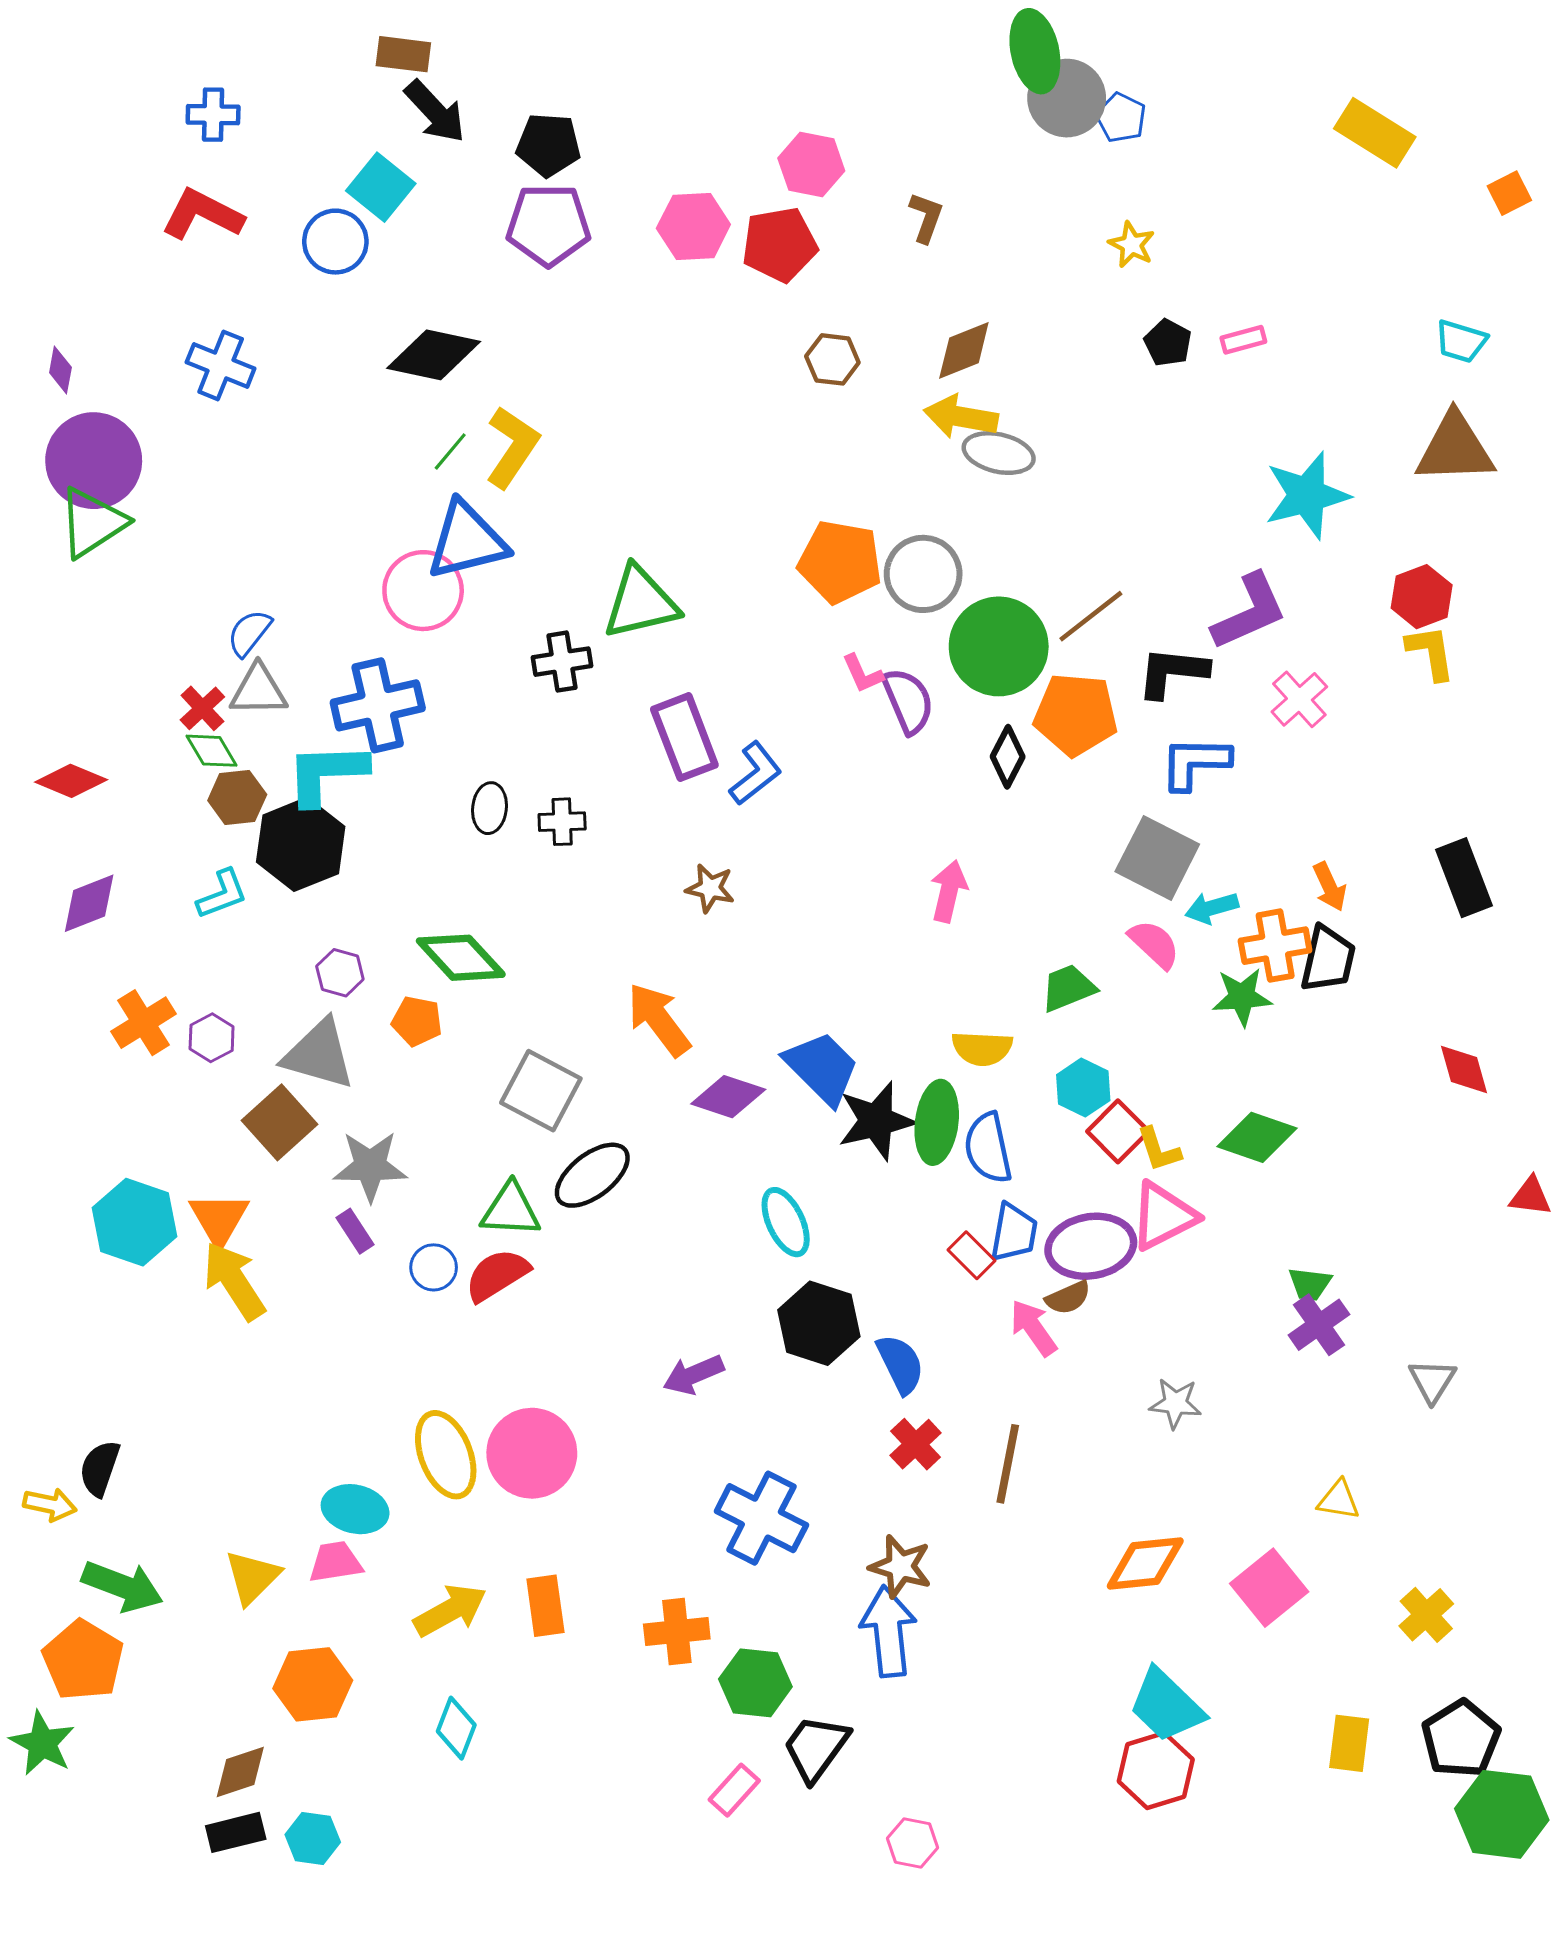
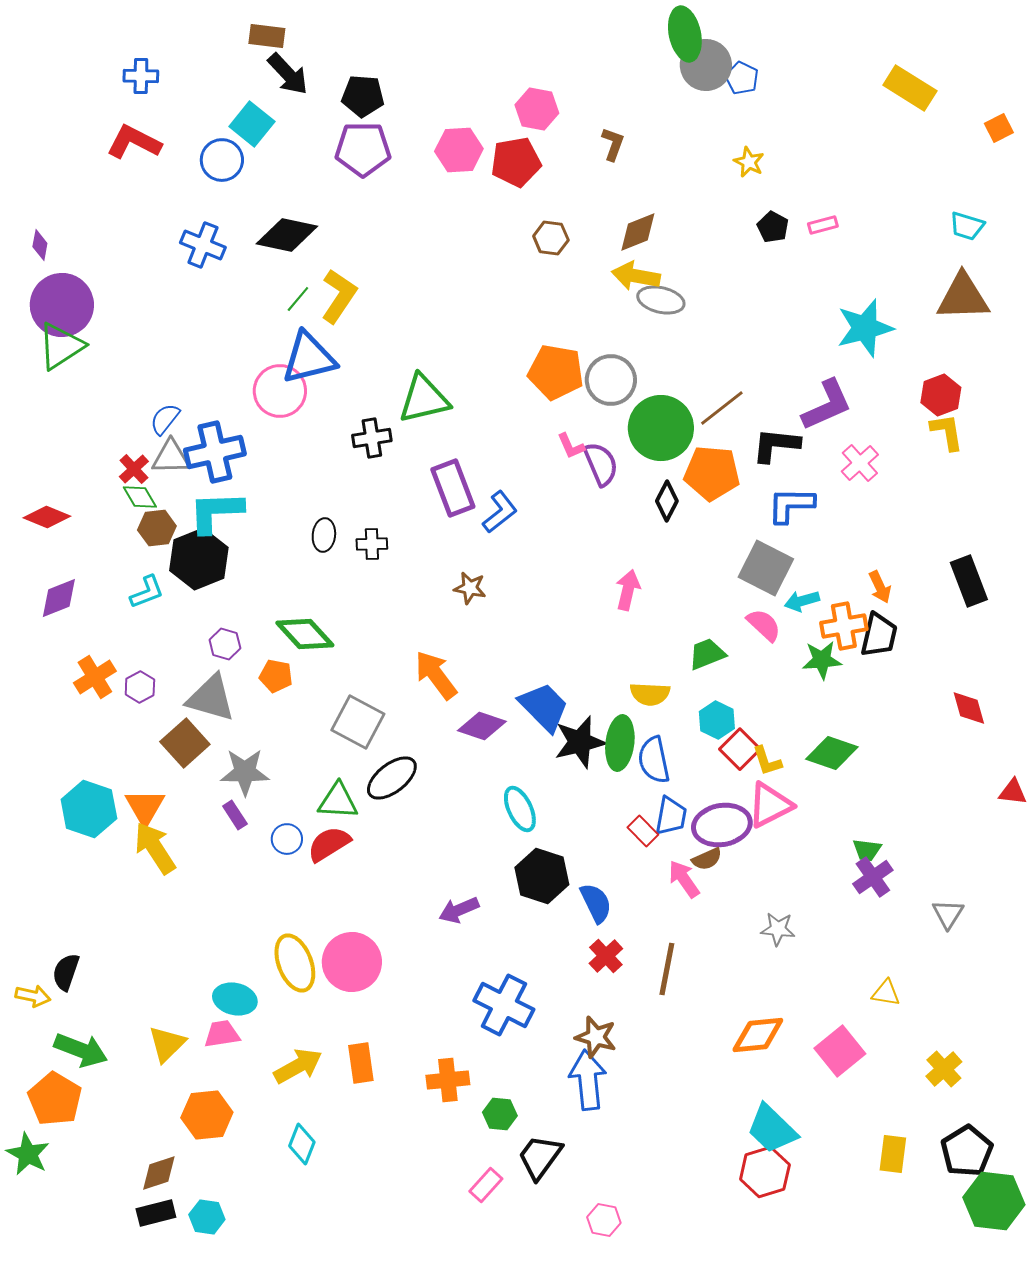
blue cross: (221, 365) -> (203, 245), moved
blue cross: (378, 705) -> (215, 452), moved
green hexagon: (755, 1683) -> (500, 1114), size x0.7

